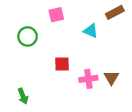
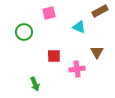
brown triangle: (111, 78) -> (97, 52), moved
green arrow: (23, 96) -> (35, 84), moved

